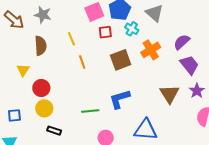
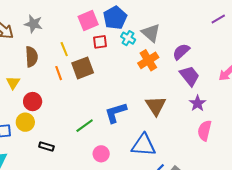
gray triangle: (154, 13) -> (151, 33), moved
brown square: (121, 60) -> (83, 68), moved
orange line: (82, 62) -> (59, 73), moved
brown triangle: (169, 94) -> (156, 106), moved
yellow circle: (44, 108) -> (25, 122), moved
green line: (90, 111) -> (85, 126), turned -30

